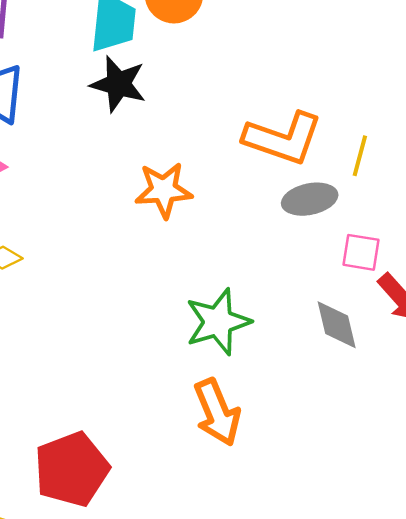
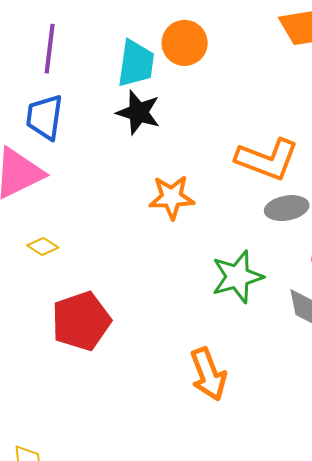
green star: (218, 322) -> (237, 277), moved
red pentagon: (72, 469) -> (81, 321), moved

